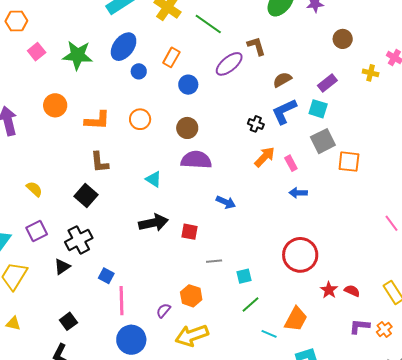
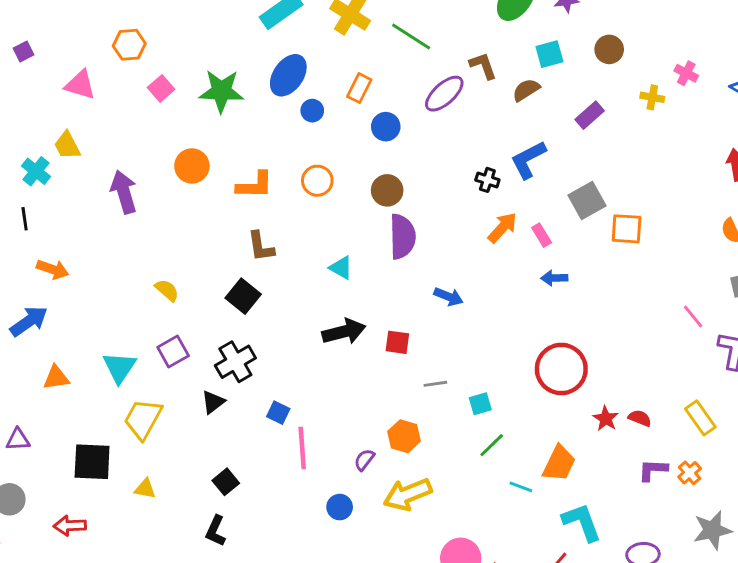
brown semicircle: (282, 80) -> (526, 90), moved
cyan square: (318, 109) -> (549, 54), moved, turned -30
purple semicircle: (196, 160) -> (402, 237), turned 88
blue circle: (131, 340) -> (340, 507), moved, size x0.6

